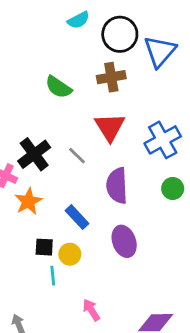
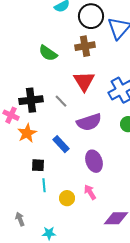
black cross: (34, 154) -> (31, 100), turned 30
purple semicircle: (117, 186) -> (89, 122), turned -105
yellow circle: (70, 254) -> (67, 198), moved
pink arrow: (91, 310) -> (90, 192), moved

